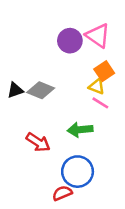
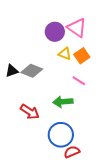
yellow triangle: (97, 86) -> (65, 54), moved
red semicircle: (62, 193) -> (72, 152), moved

